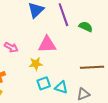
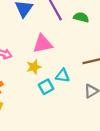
cyan triangle: (61, 87) -> (63, 76), moved

